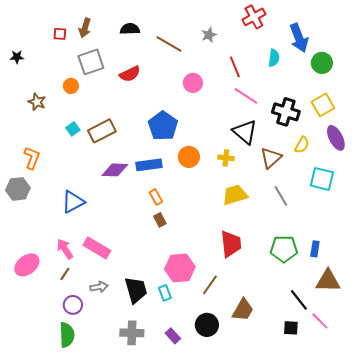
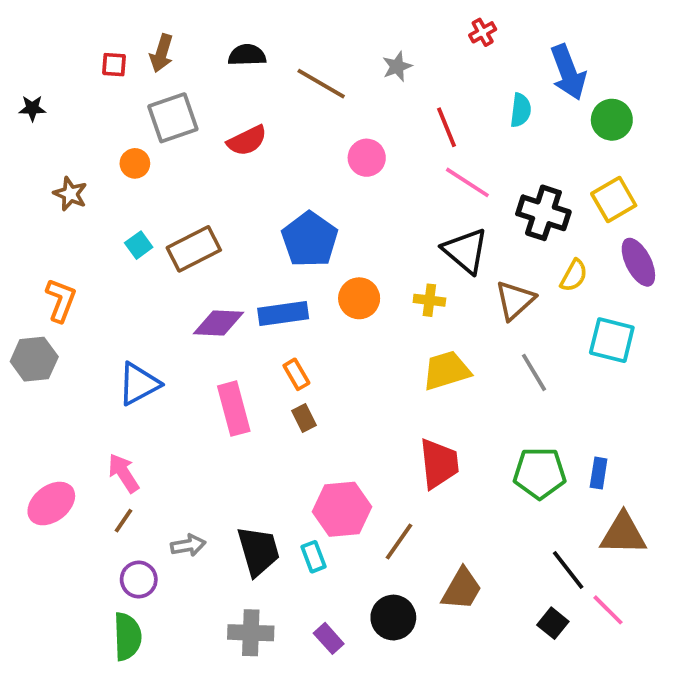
red cross: (254, 17) -> (483, 32), size x0.6
pink rectangle: (97, 248) -> (234, 409), moved, turned 44
black square: (291, 328) -> (553, 623), turned 35

